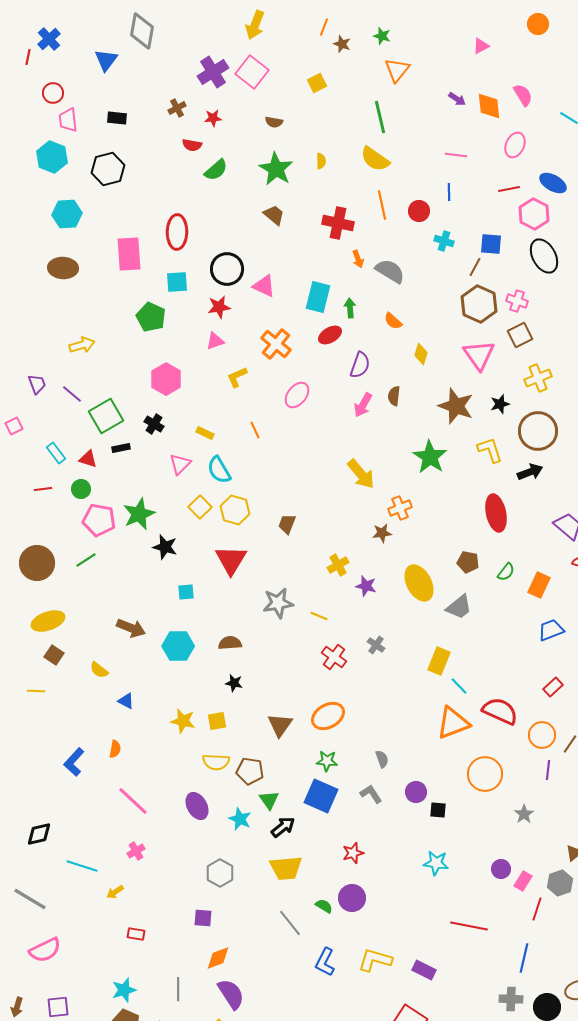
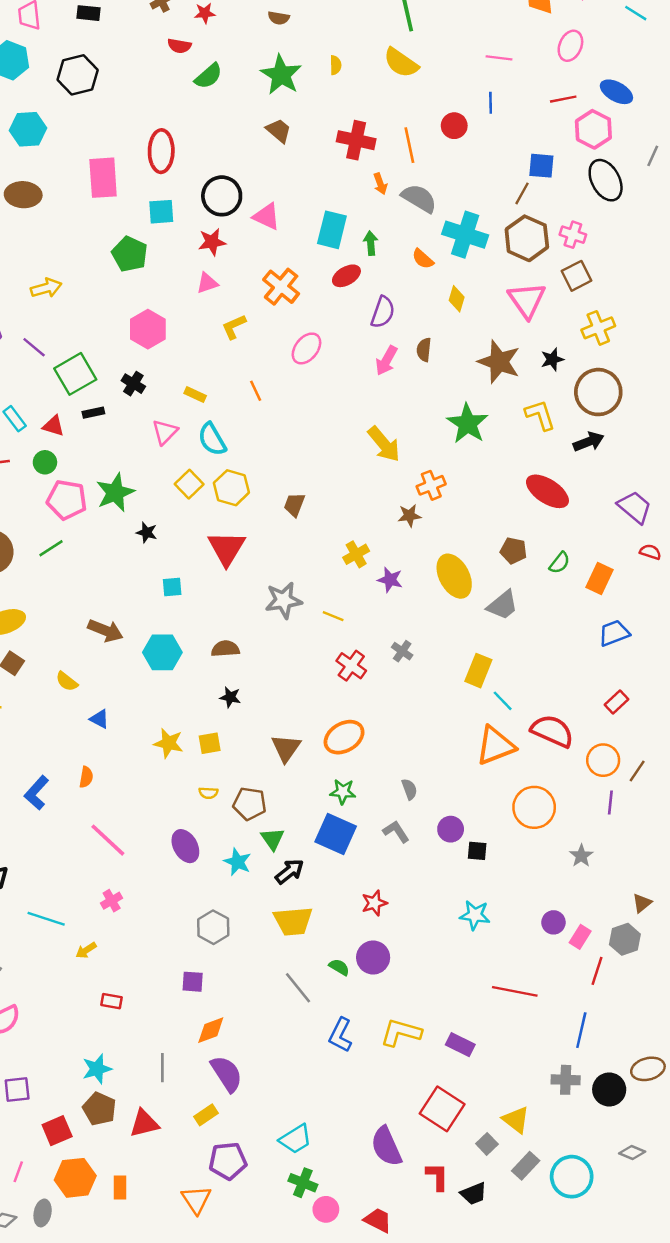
orange line: (382, 205) -> (409, 145), moved
cyan cross: (444, 241) -> (465, 235), moved, size x1.8
red ellipse: (496, 513) -> (547, 491), turned -45
black star: (165, 547) -> (147, 533), size x0.7
yellow semicircle: (216, 762) -> (208, 793), size x0.6

